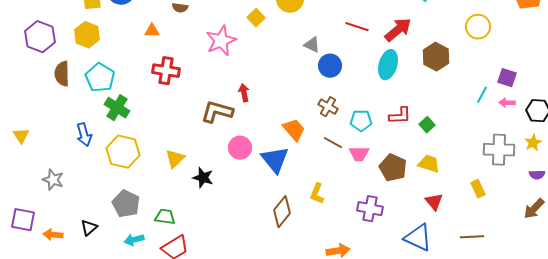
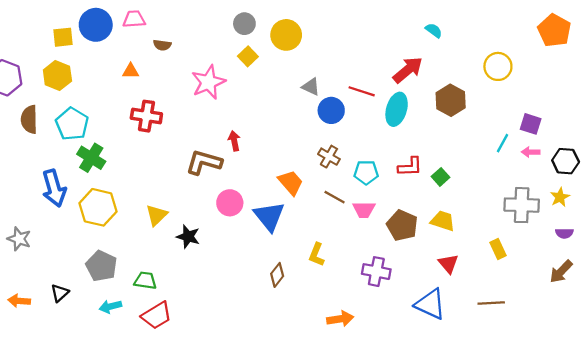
red line: (357, 27) -> (362, 91), moved
blue arrow: (84, 135) -> (54, 188), size x1.4
brown diamond: (282, 212) -> (277, 275), size x0.7

